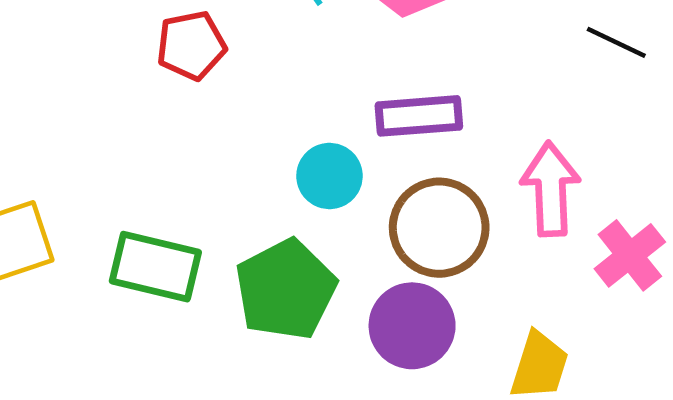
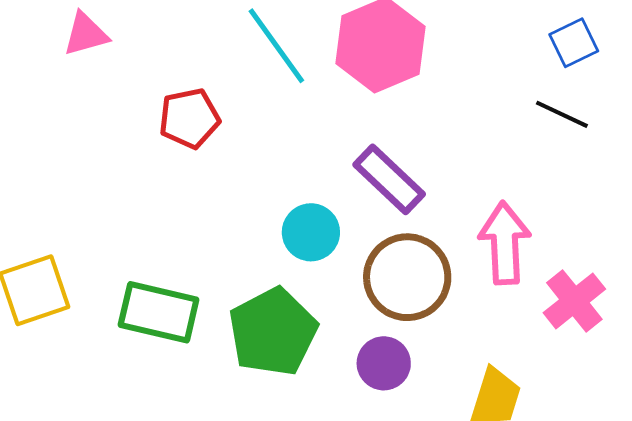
purple rectangle: (419, 116) -> (389, 179), turned 48
purple circle: (412, 326) -> (384, 363), size x0.7

